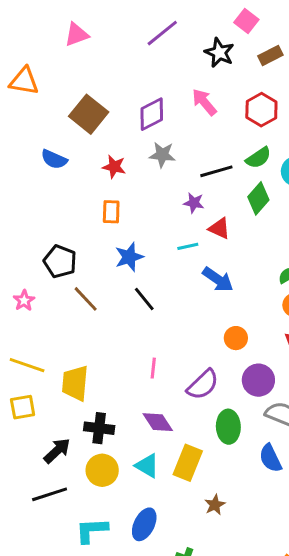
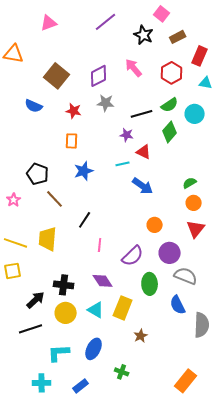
black line: (144, 299) -> (85, 220), moved, turned 72
yellow trapezoid: (75, 383) -> (48, 239), moved

